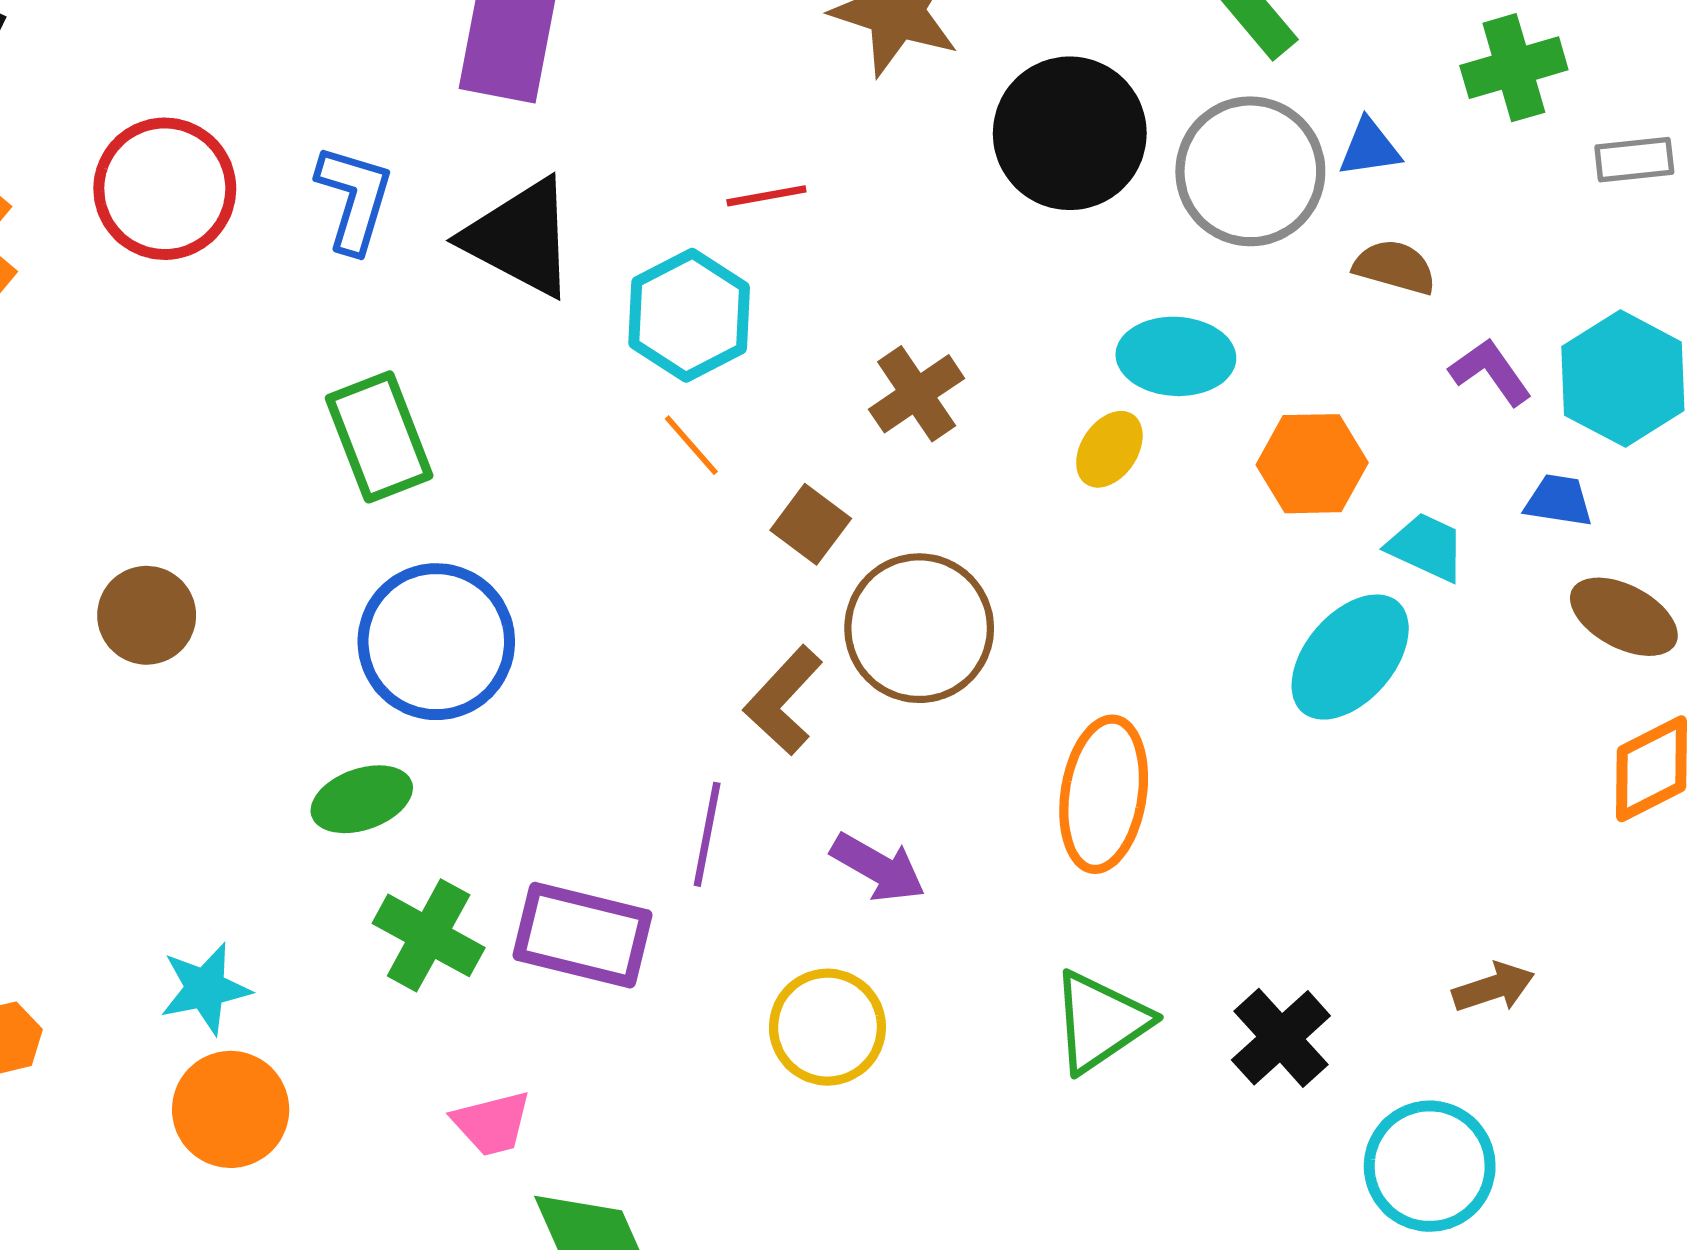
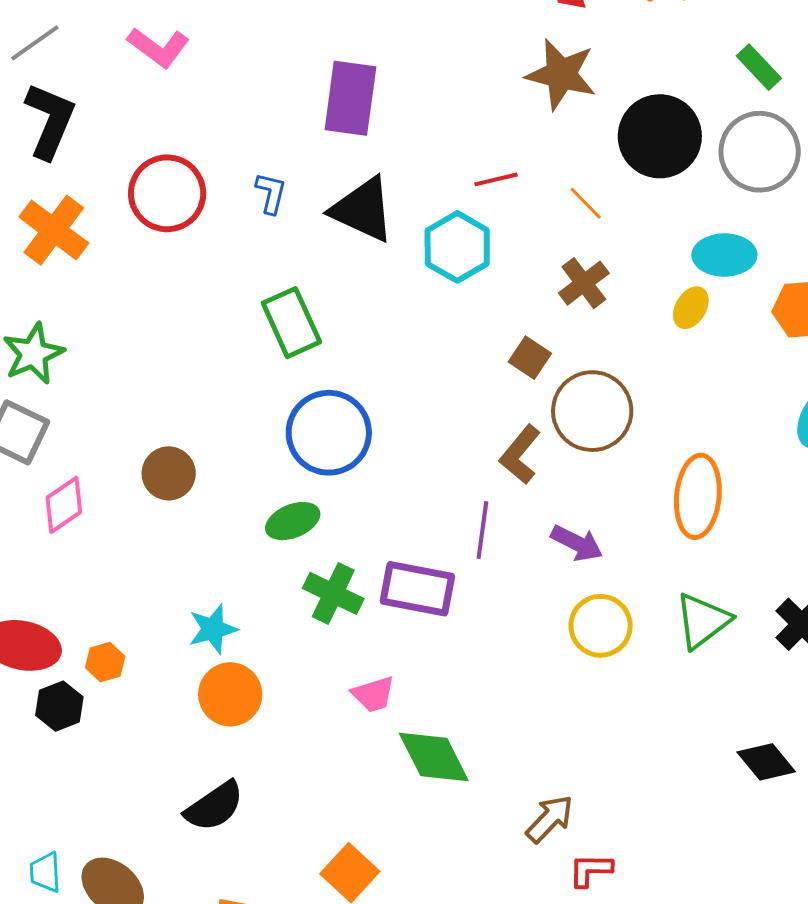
blue L-shape: (354, 199) -> (271, 193), size x0.7
orange line: (691, 445) -> (586, 203), moved
brown circle: (147, 615) -> (169, 473), moved
yellow circle: (827, 1027) -> (601, 626), moved

